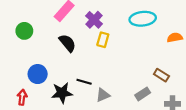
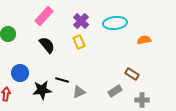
purple cross: (94, 20) -> (81, 21), moved
yellow rectangle: (103, 40) -> (79, 42), turned -40

